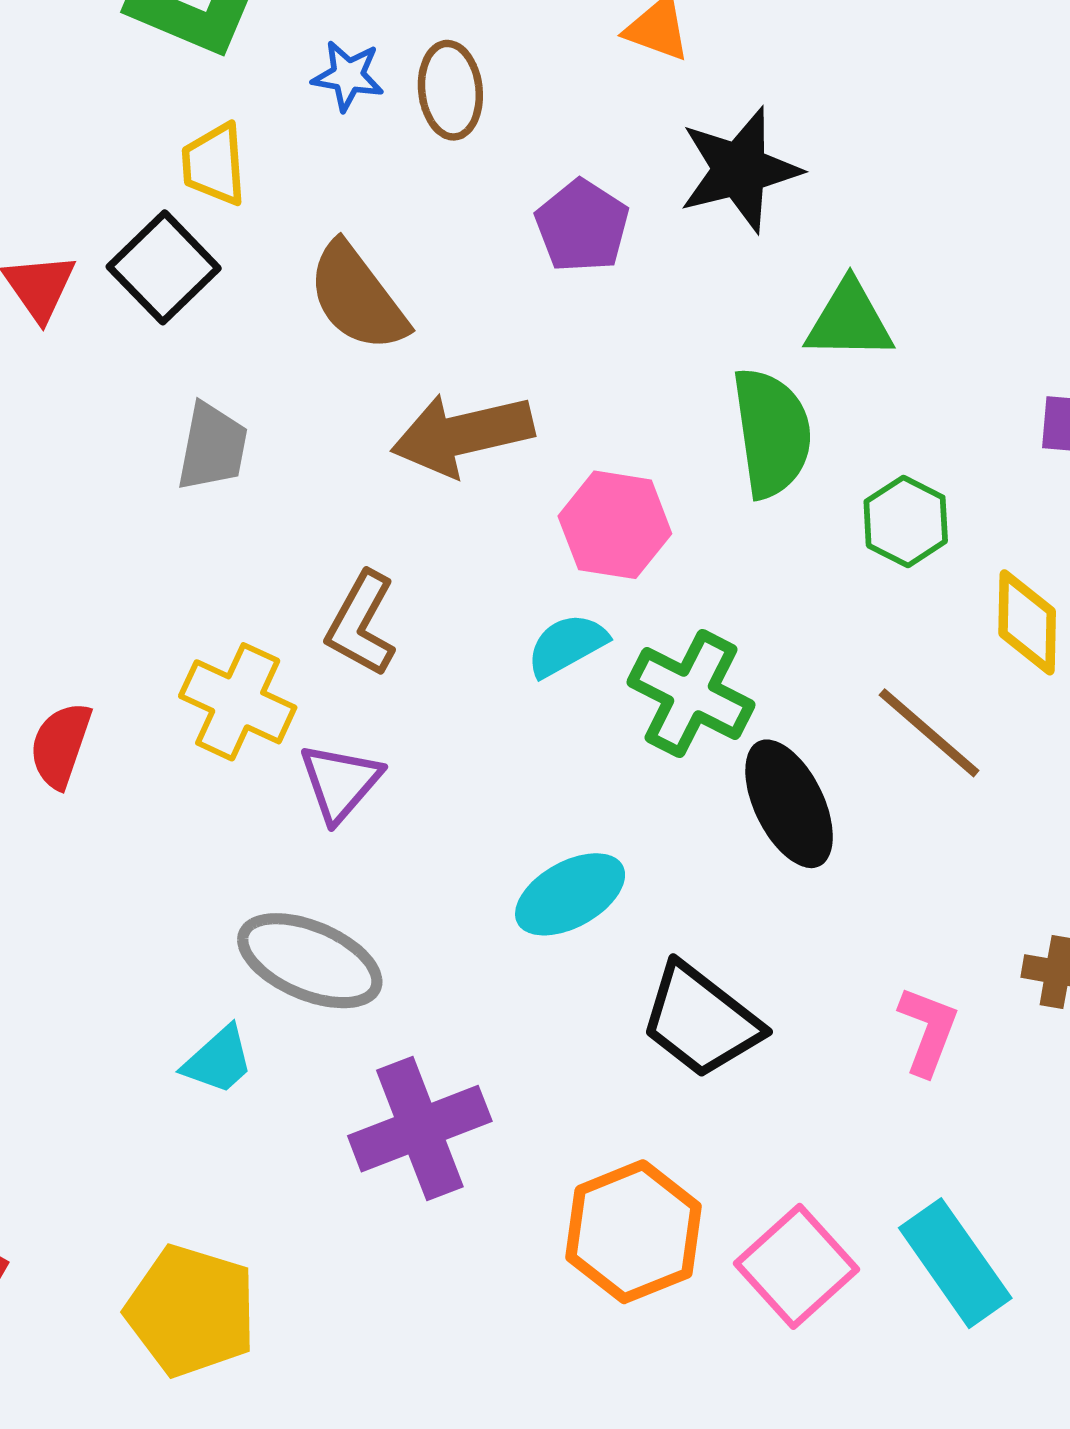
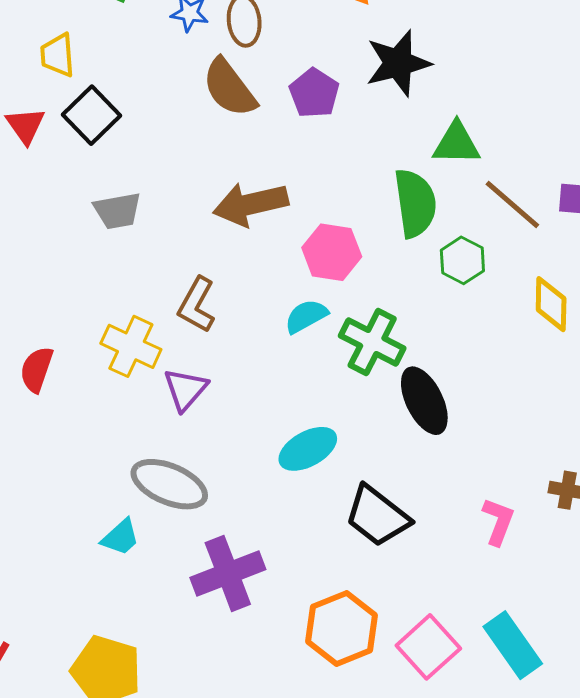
yellow trapezoid: (214, 164) -> (58, 55), moved
brown semicircle: (357, 297) -> (229, 88), moved
gray trapezoid: (212, 447) -> (117, 211), turned 69
green hexagon: (906, 521) -> (462, 260), moved
brown line: (929, 733) -> (512, 204), moved

